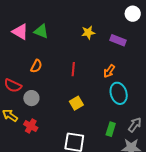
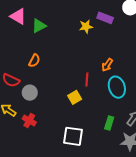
green triangle: (41, 31) -> (39, 26), turned -49
pink triangle: (20, 32) -> (18, 16), moved
purple rectangle: (118, 40) -> (105, 18), moved
red line: (73, 69) -> (87, 80), moved

